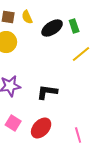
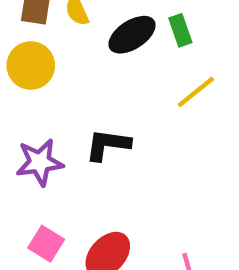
black L-shape: (47, 92) -> (108, 145), moved

